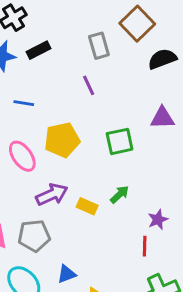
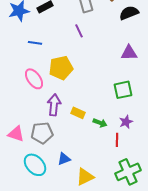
green square: (120, 141) -> (123, 90), moved
purple arrow: (52, 195) -> (54, 105), turned -60
green arrow: (120, 195) -> (100, 123), moved, turned 64

